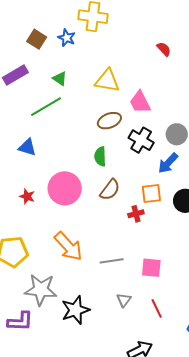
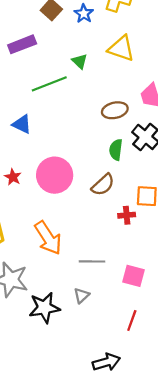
green triangle: (60, 78) -> (80, 61), moved
yellow triangle: (107, 81) -> (121, 48), moved
green semicircle: (100, 156) -> (116, 150), moved
gray triangle: (124, 300) -> (81, 296), moved
red line: (157, 308) -> (132, 321), turned 36

